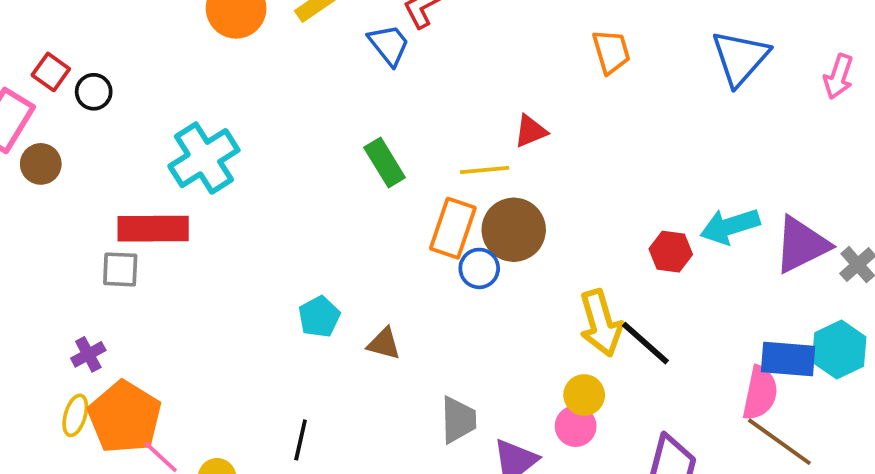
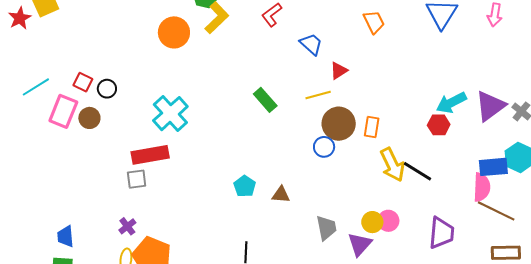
blue trapezoid: (389, 45) -> (311, 44), moved
brown circle: (41, 164) -> (89, 118), moved
orange rectangle: (453, 228) -> (372, 127), moved, size x0.7
red hexagon: (671, 252) -> (439, 125), moved
yellow circle: (584, 395) -> (372, 222), moved

